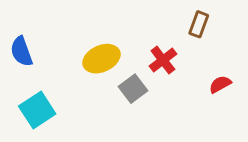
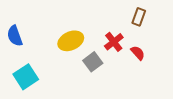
red semicircle: (220, 84) -> (138, 53), moved, turned 77

